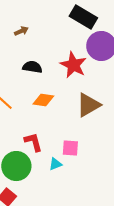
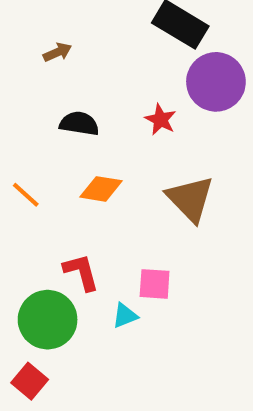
red star: (73, 65) -> (160, 120), size x0.6
brown triangle: (88, 105) -> (190, 199), turned -44

